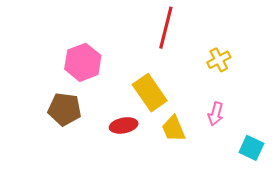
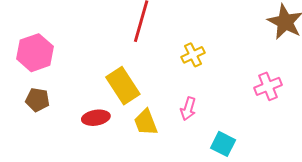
pink hexagon: (83, 62) -> (35, 53), moved
brown pentagon: (65, 109) -> (37, 100), size x0.7

